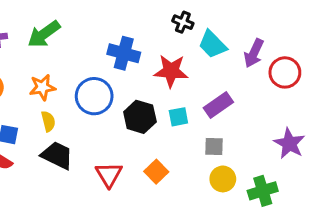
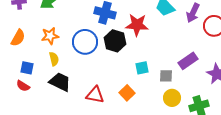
purple rectangle: (218, 105) -> (188, 61), moved
black hexagon: (140, 117) -> (115, 41), moved
cyan square: (178, 117) -> (142, 68), moved
red triangle: (109, 175) -> (95, 95), turned -48

